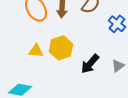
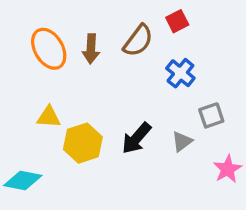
yellow hexagon: (61, 48) -> (83, 143), moved

